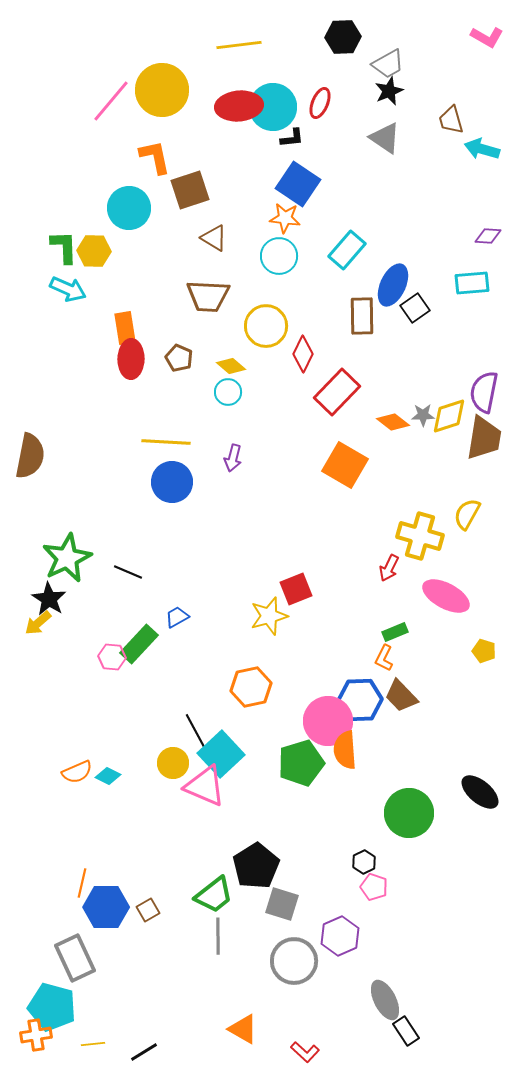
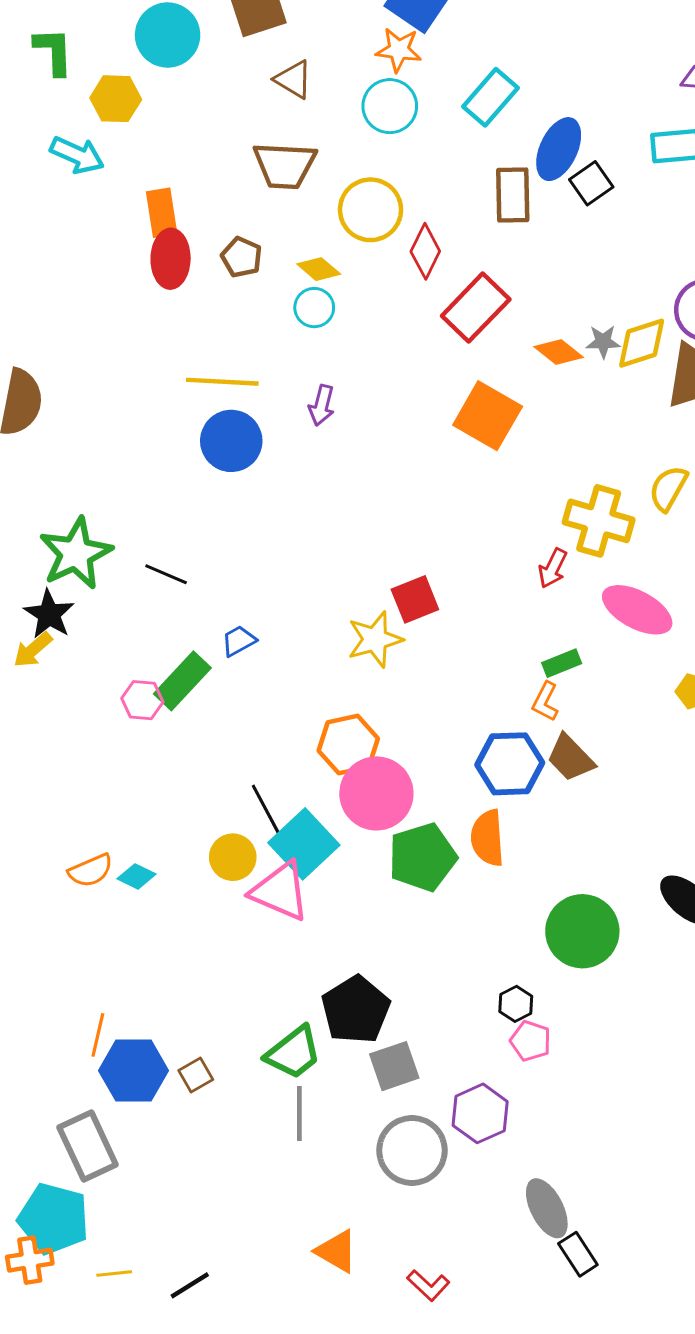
green L-shape: (64, 247) -> (53, 51), moved
pink circle: (328, 721) -> (376, 793), moved
gray square: (282, 904) -> (394, 1066), turned -36

